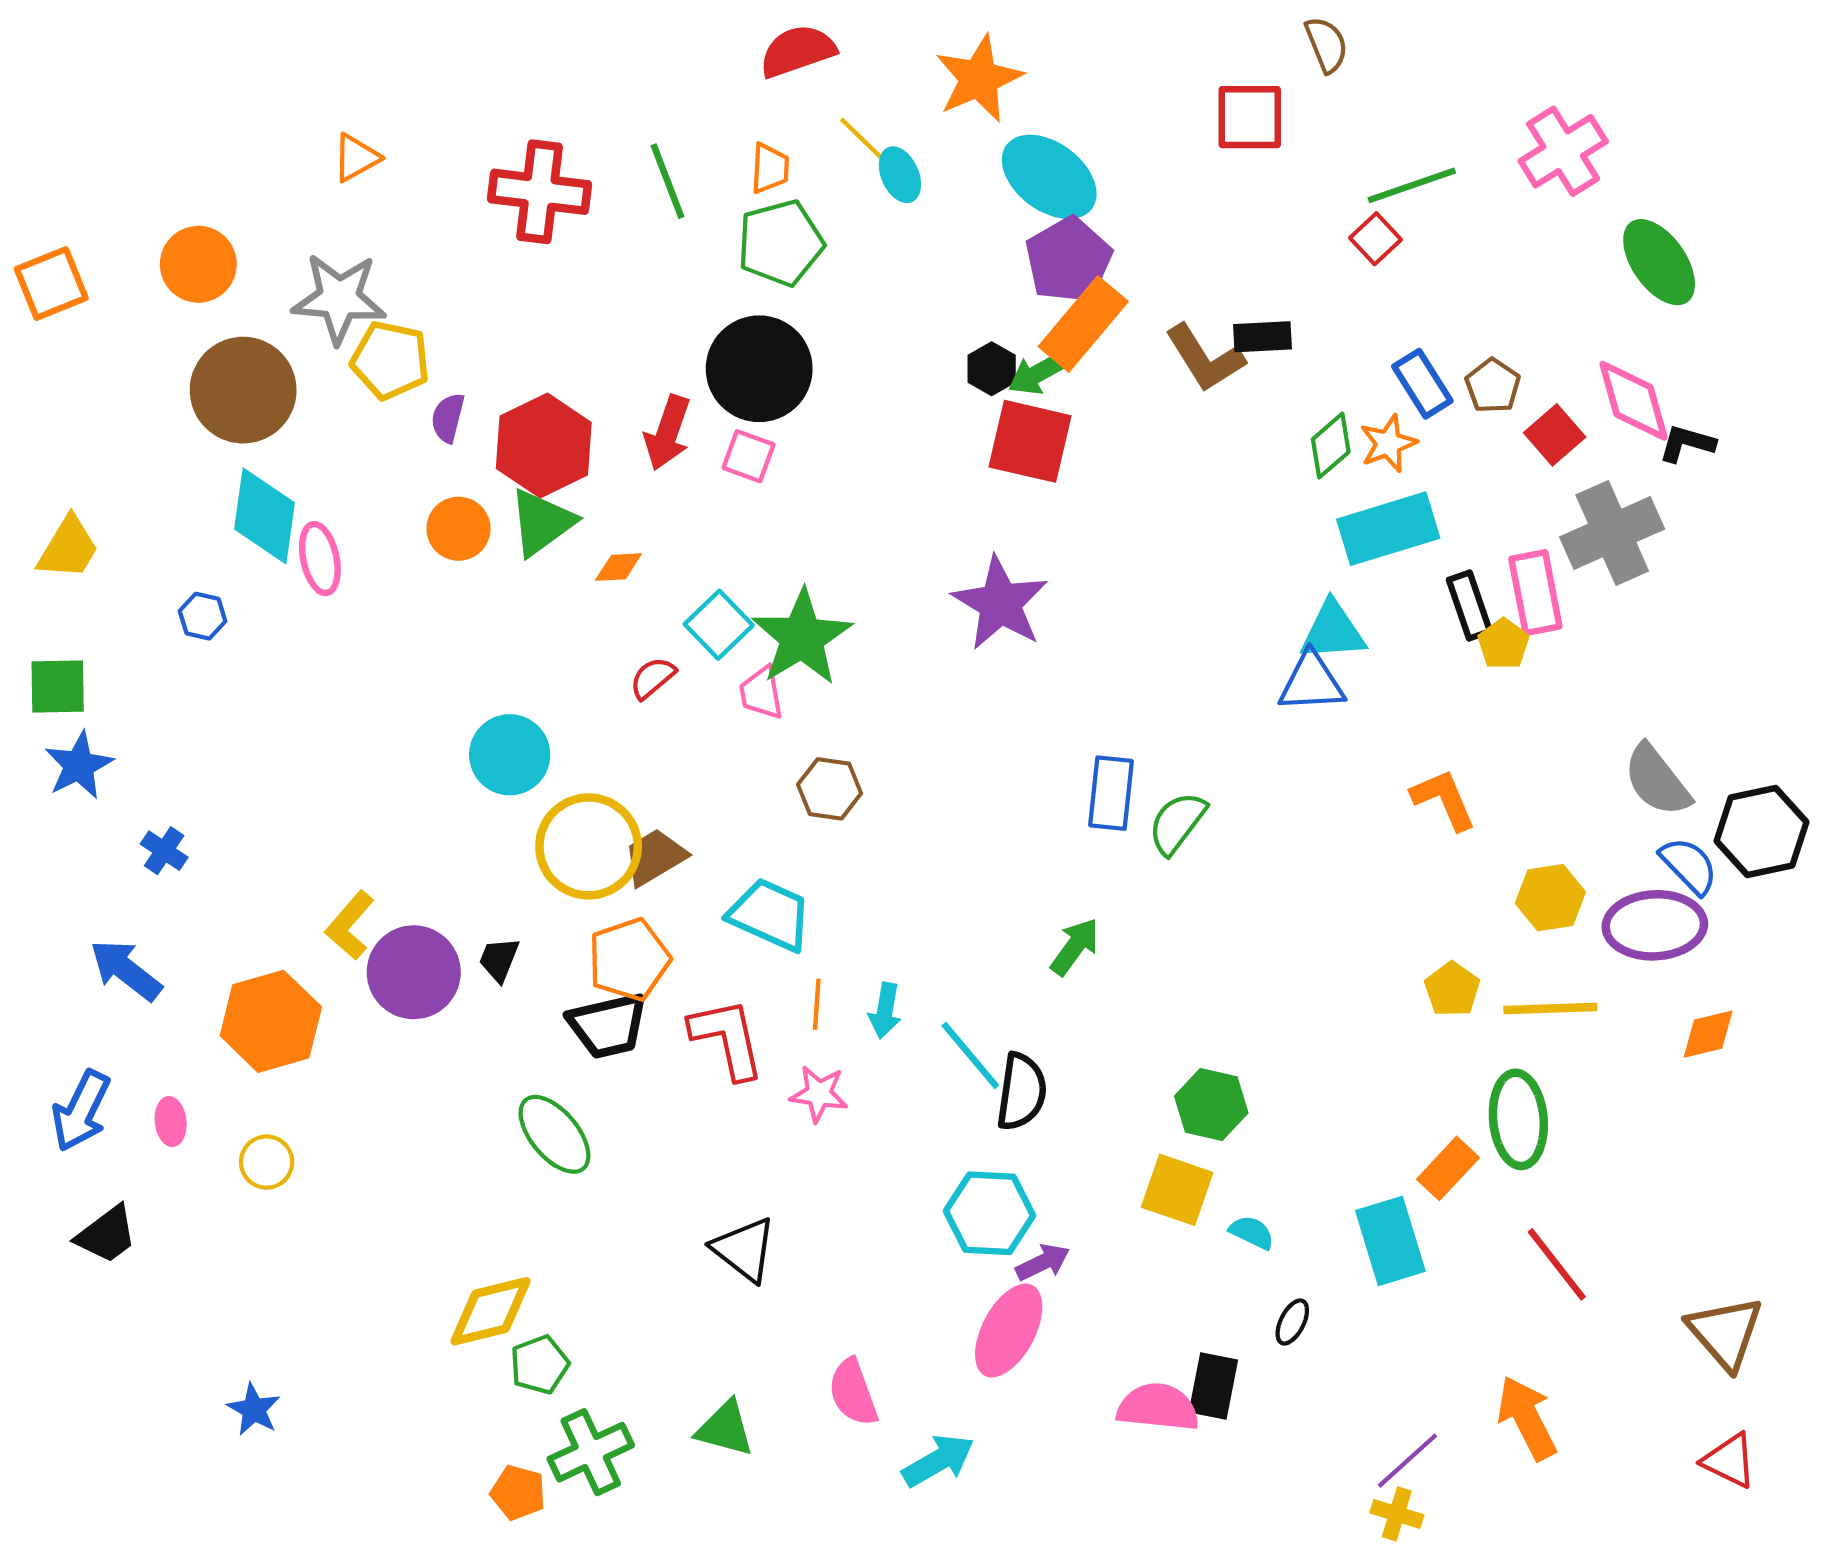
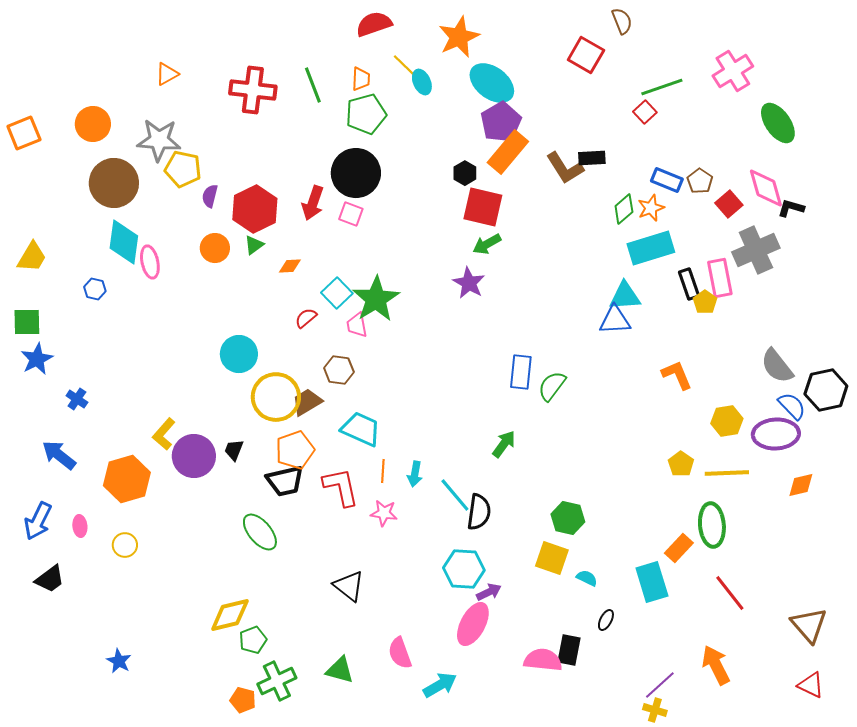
red square: (1250, 117) -> (586, 55), turned 30
green arrow: (1039, 373) -> (487, 244), moved
blue rectangle: (1422, 384) -> (667, 180), turned -36
green triangle: (542, 522) -> (254, 245), size x0.6
purple star: (1000, 603) -> (469, 283), size x0.7
brown hexagon: (830, 789) -> (339, 370), moved

